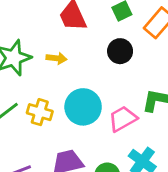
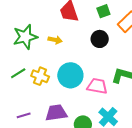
pink trapezoid: (123, 119) -> (97, 86), turned 35

